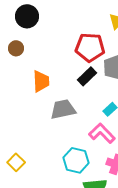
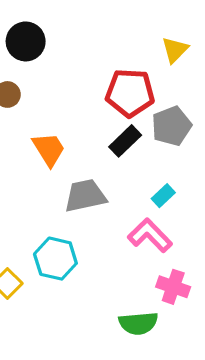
orange trapezoid: (41, 81) -> (49, 149), turned -30
cyan hexagon: (76, 160) -> (55, 259), moved

